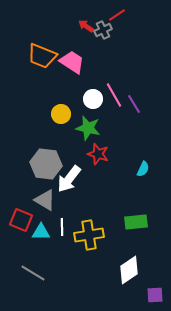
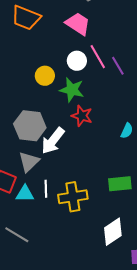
pink trapezoid: (72, 62) -> (78, 24), moved
gray triangle: (45, 200) -> (29, 162), turned 45

